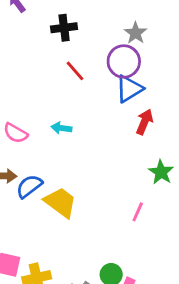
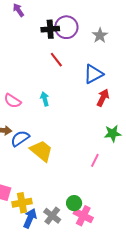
purple circle: (124, 61) -> (66, 27), moved
cyan arrow: (61, 128) -> (45, 99), turned 64
green star: (161, 172) -> (113, 133), turned 30

